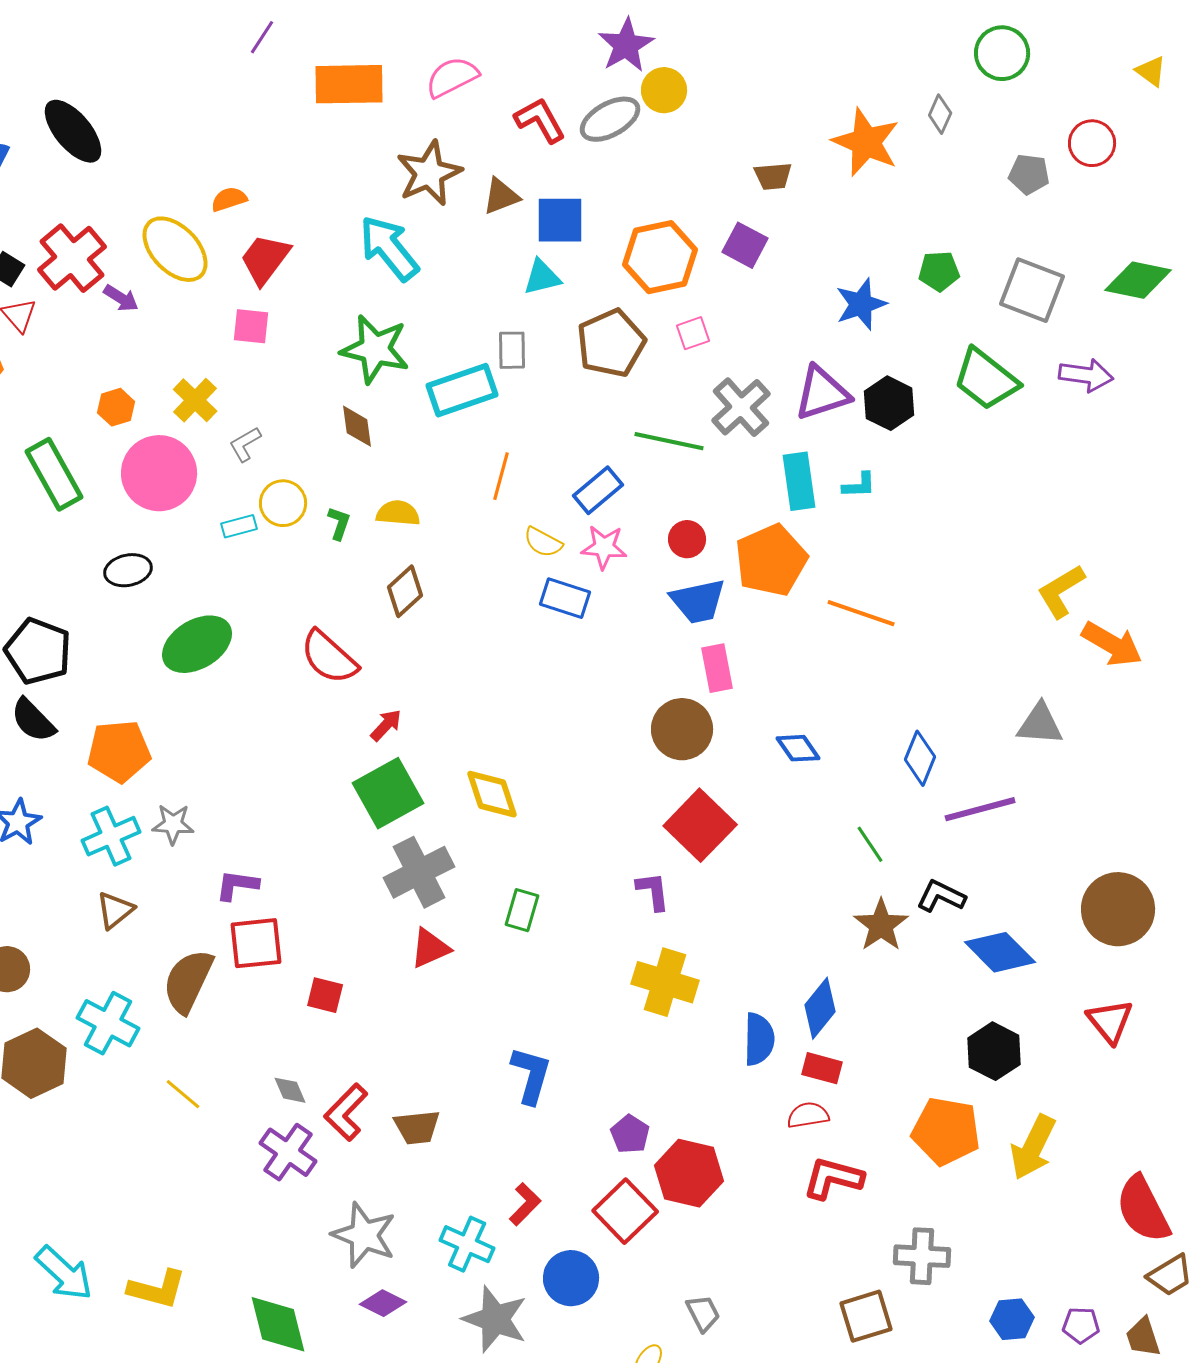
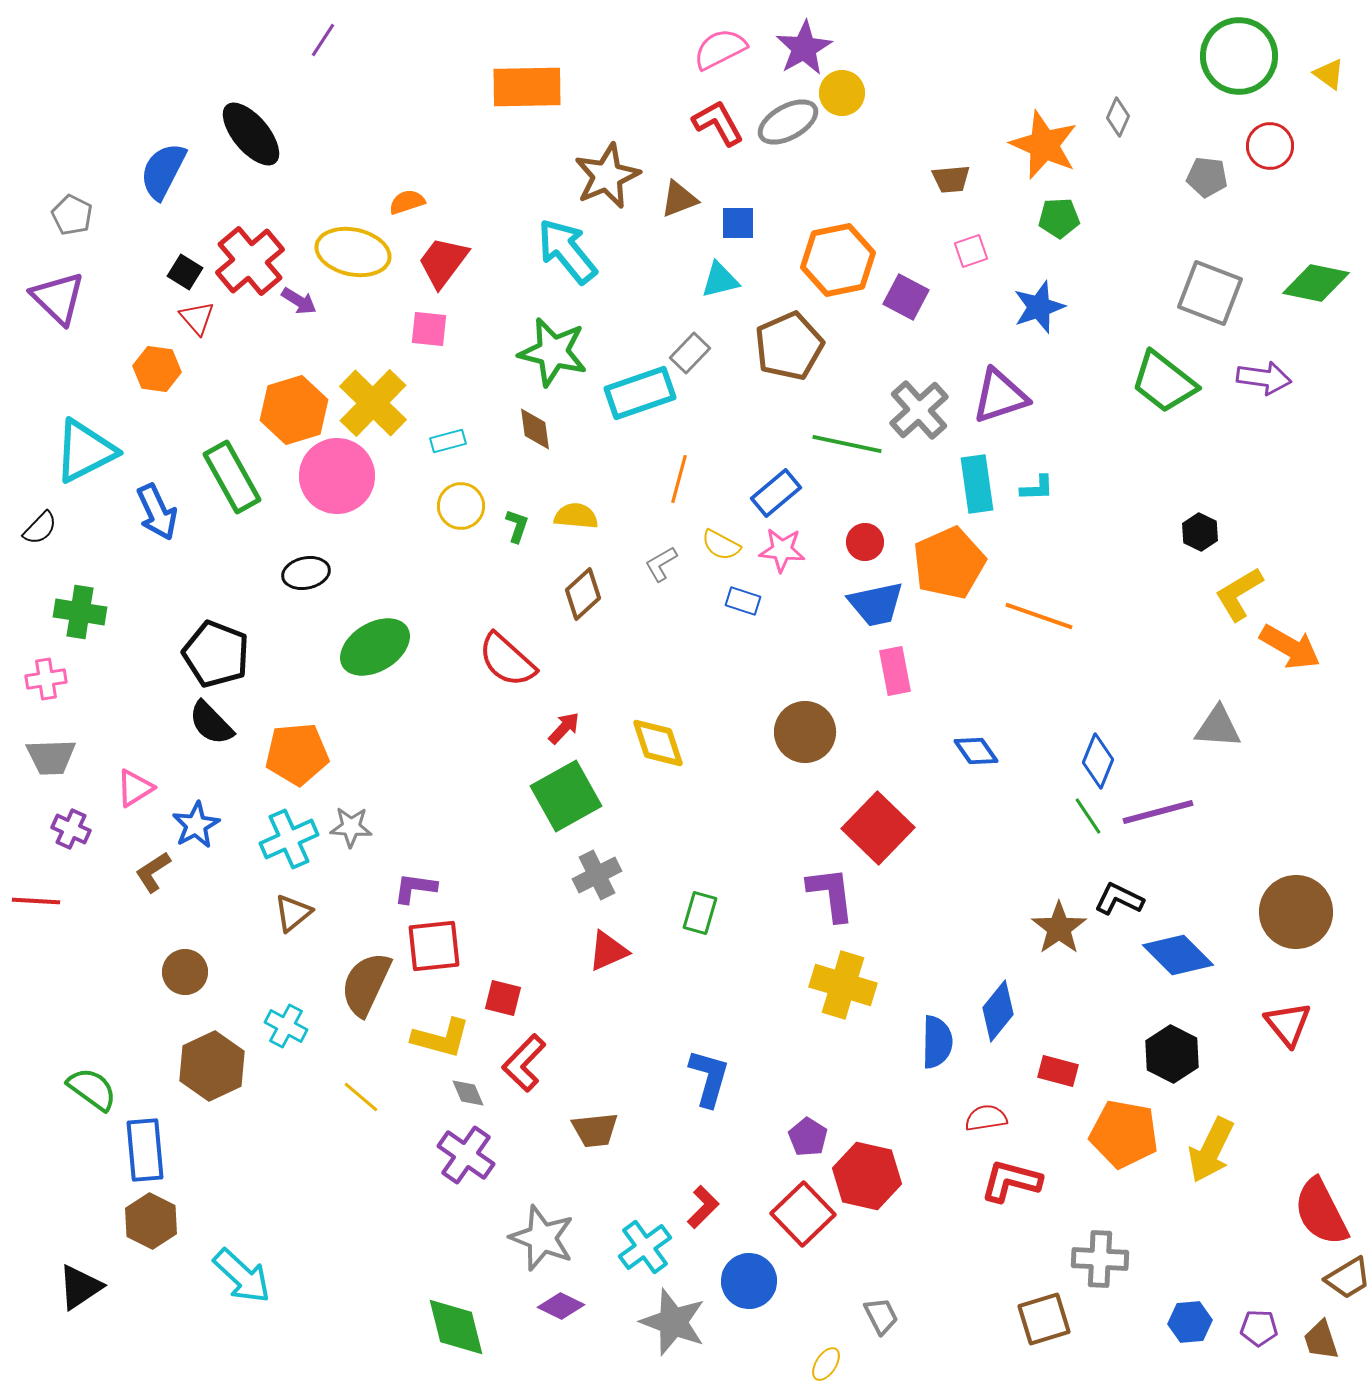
purple line: (262, 37) -> (323, 40), moved
green circle: (1002, 53) -> (1239, 56), moved, size x1.4
pink semicircle: (452, 77) -> (720, 49), moved
blue square: (560, 220) -> (738, 223), size x0.7
purple square: (745, 245) -> (906, 297), moved
yellow ellipse: (175, 249) -> (353, 252), turned -34
green pentagon: (939, 271) -> (1059, 218), moved
pink square: (693, 333) -> (971, 251), moved
gray rectangle: (512, 350) -> (690, 353), turned 45
yellow cross: (195, 400) -> (373, 403), size x1.5
black hexagon: (889, 403) -> (1200, 532), moved, size x0.7
orange hexagon: (116, 407) -> (294, 410), size x1.8
gray L-shape: (245, 444) -> (661, 564), moved
cyan rectangle: (239, 526) -> (448, 441), moved
blue rectangle: (565, 598) -> (743, 601), size x0.7
brown circle: (682, 729) -> (805, 732), moved
yellow diamond: (492, 794) -> (658, 743), moved
green line: (870, 844) -> (1088, 816), moved
gray cross: (419, 872) -> (597, 875), size x0.7
purple L-shape: (653, 891) -> (831, 894), size x1.4
cyan cross: (108, 1023) -> (286, 1026), size x0.7
red rectangle: (822, 1068) -> (1058, 1071), moved
red L-shape: (346, 1112) -> (524, 1063), moved
cyan cross: (467, 1244) -> (645, 1247), turned 30
yellow L-shape: (157, 1289) -> (441, 1038), moved

